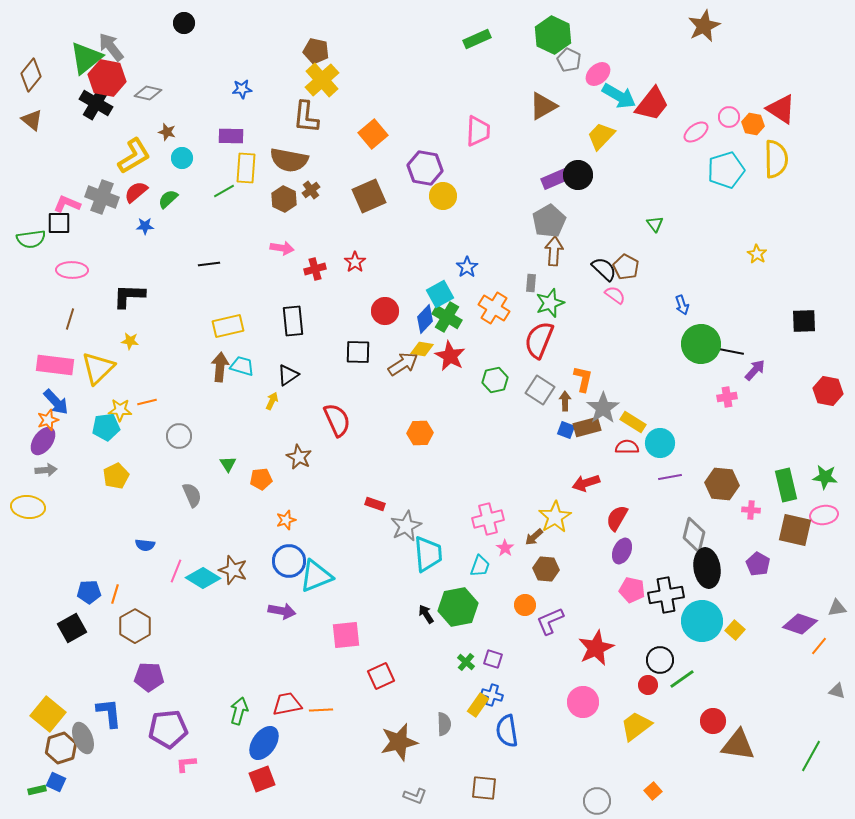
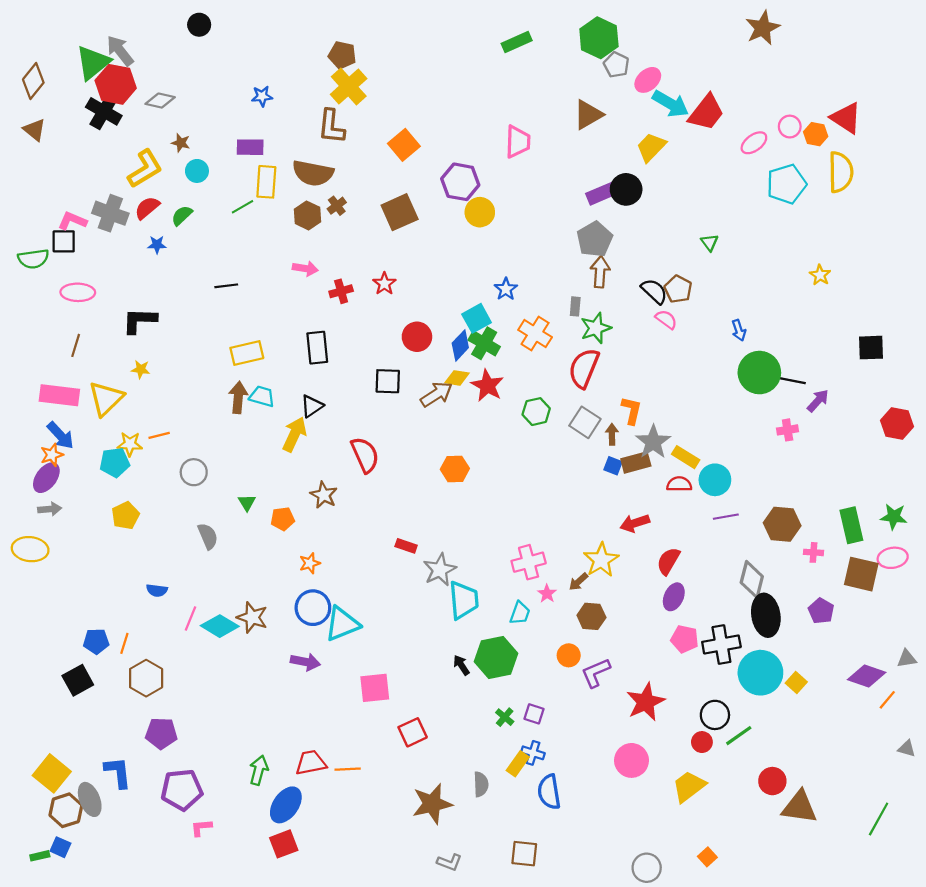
yellow arrow: (272, 401) -> (295, 434), size x1.8

